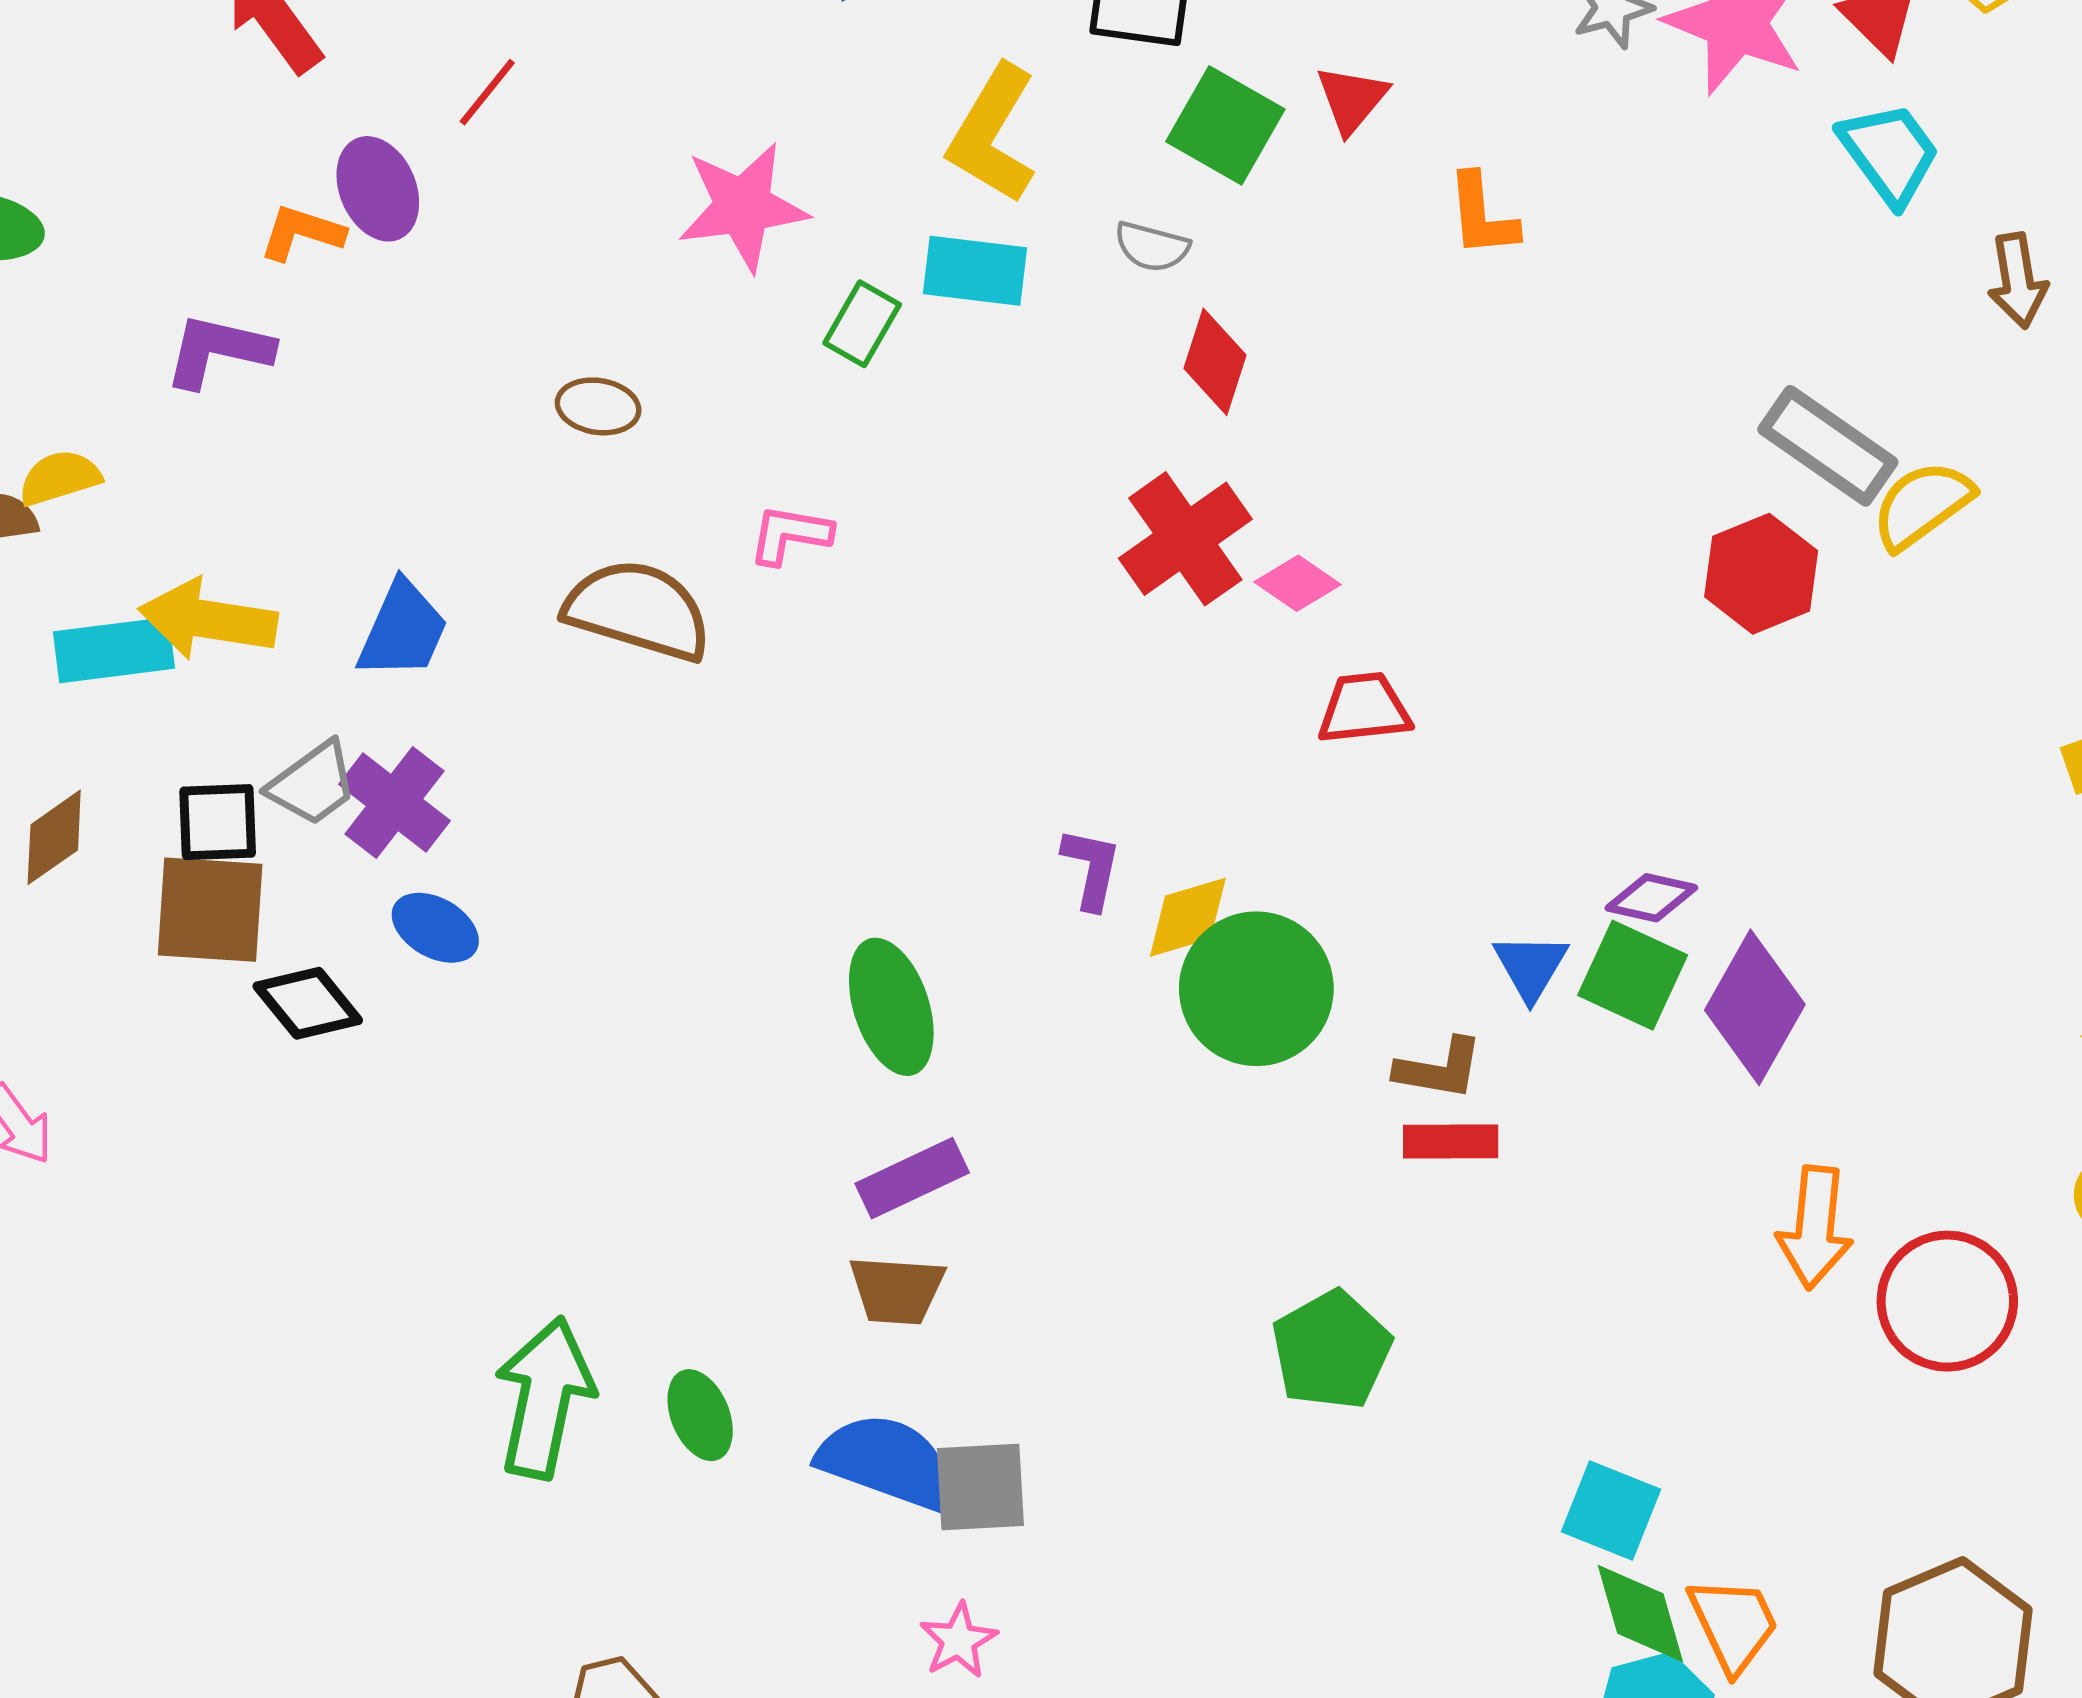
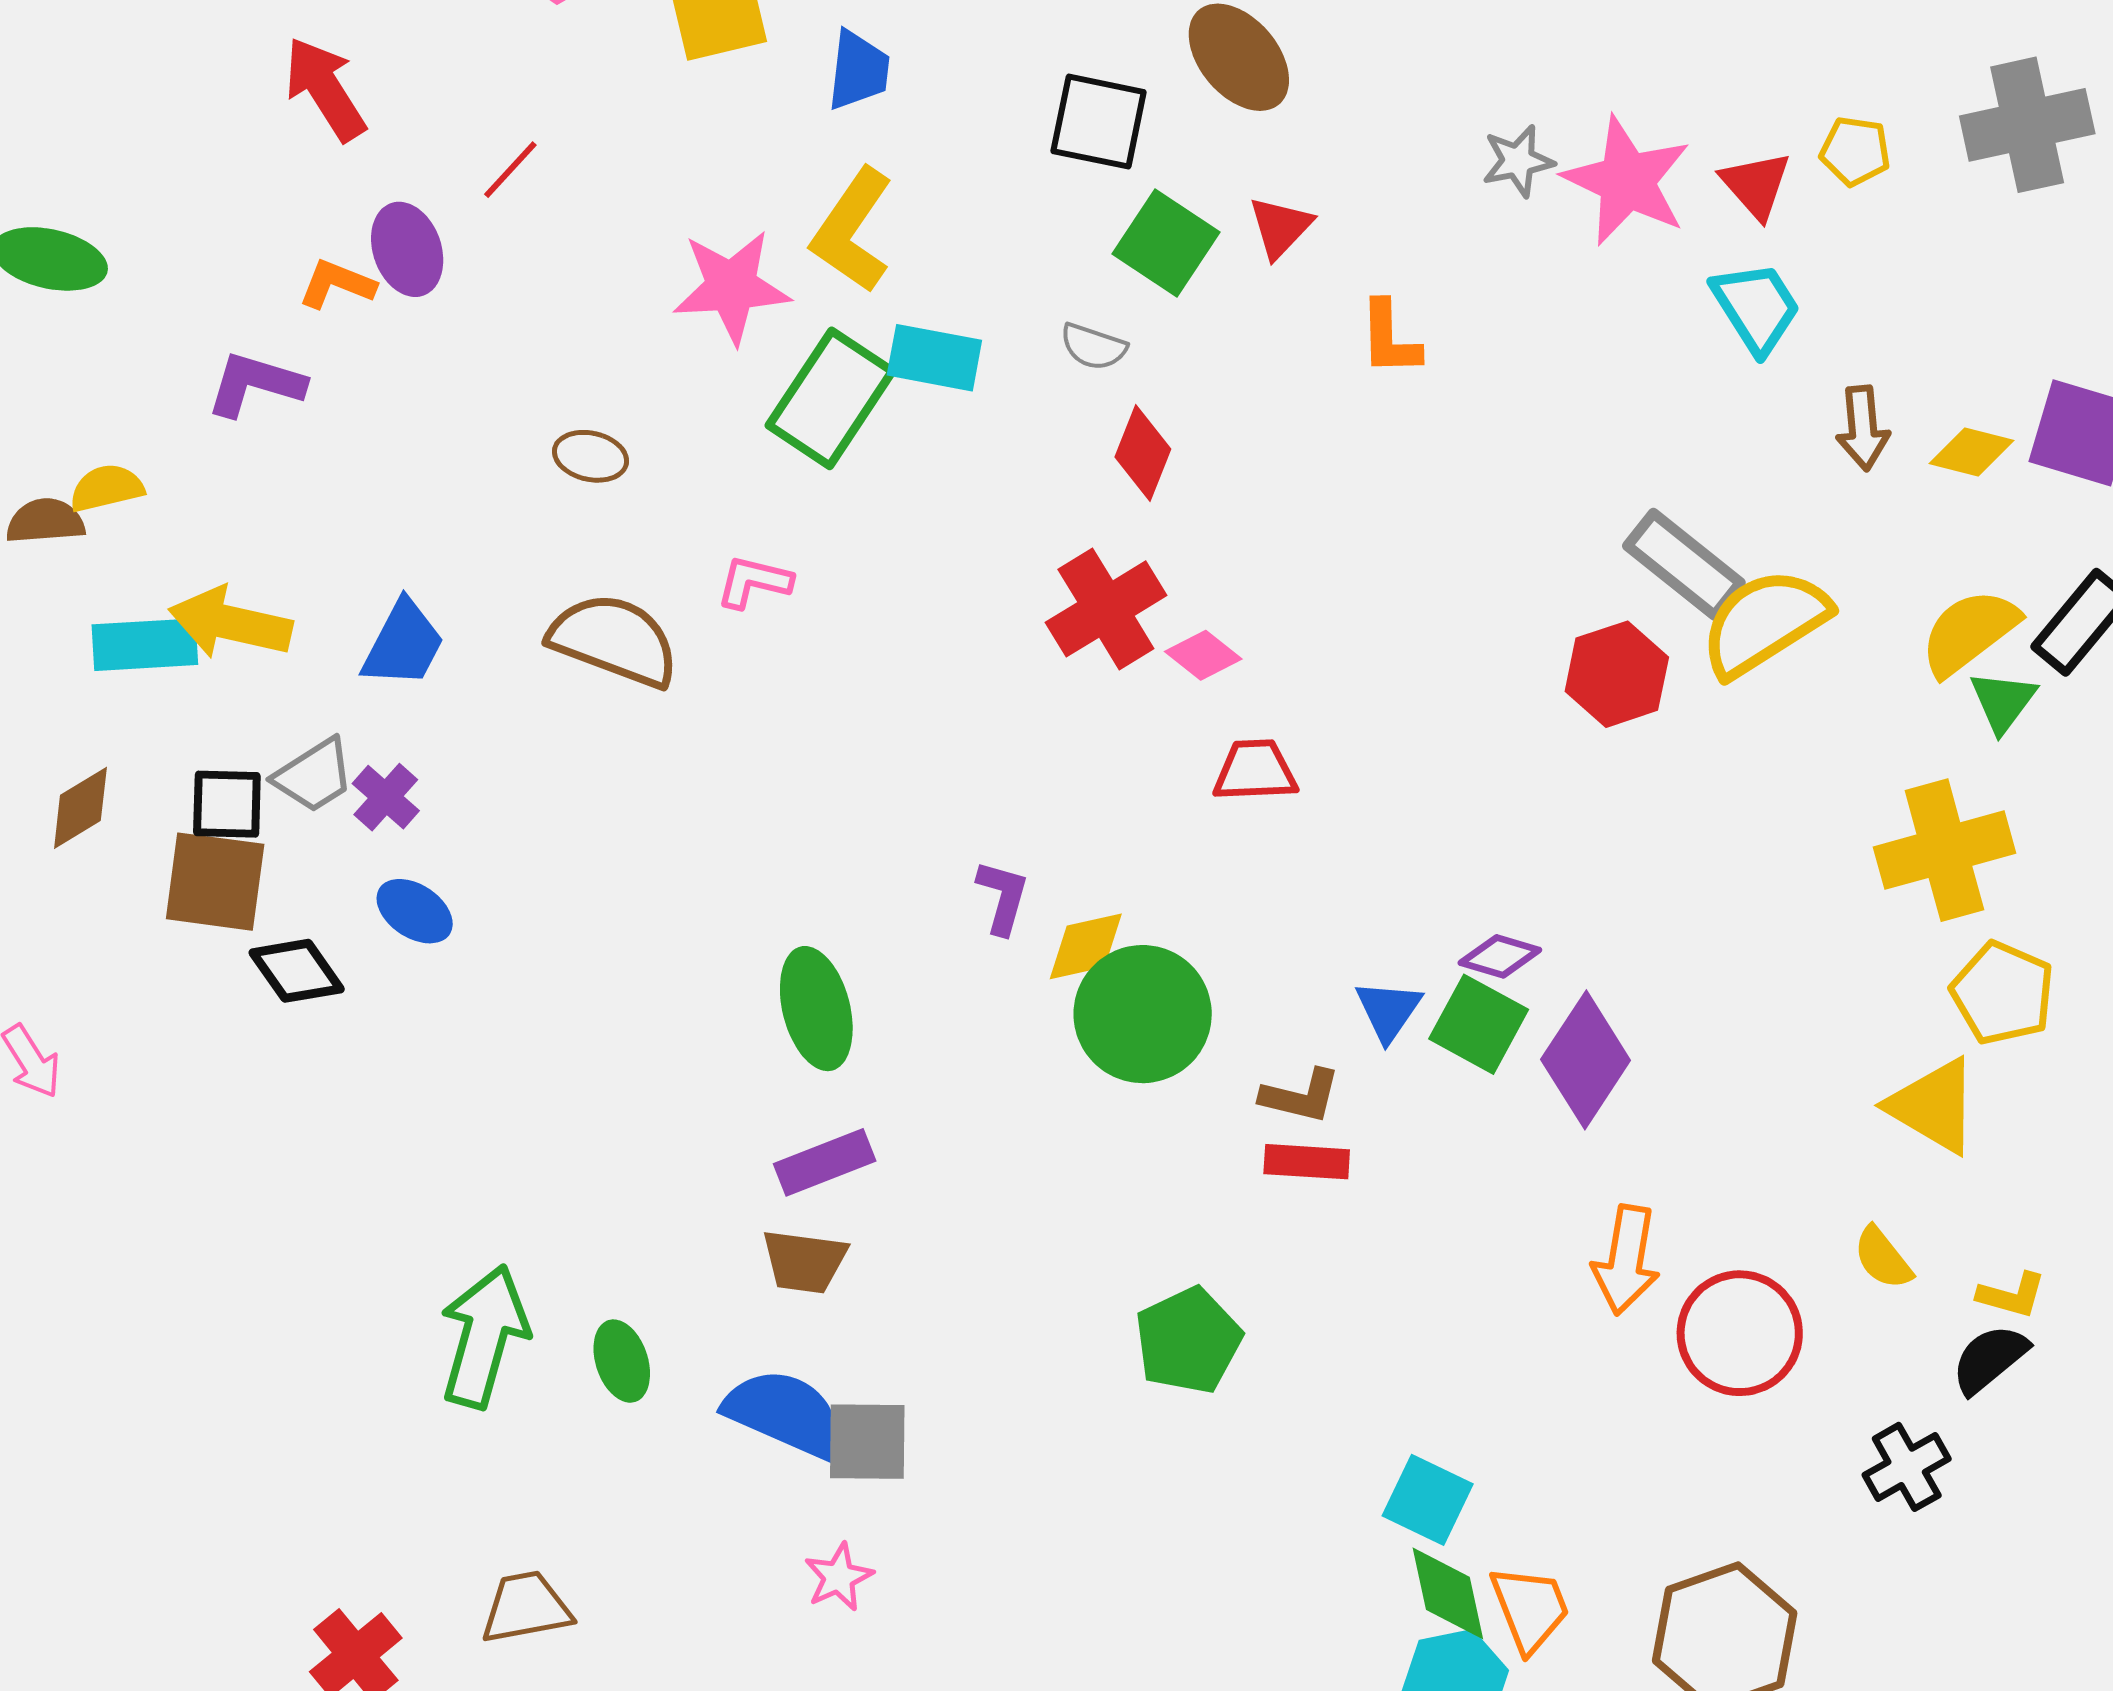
yellow L-shape: (992, 134) -> (852, 230), moved
green rectangle: (862, 324) -> (831, 398), size x1.8
yellow semicircle: (1922, 505) -> (1764, 622), size x1.4
purple cross: (394, 802) -> (386, 797), size x0.7

